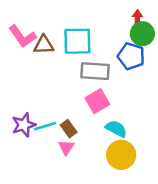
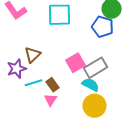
brown triangle: (44, 45) -> (33, 55), moved, turned -42
gray rectangle: (95, 71) -> (96, 68), moved, turned -35
purple star: (24, 125) -> (17, 69), moved

